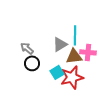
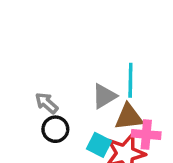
pink cross: (88, 52) -> (146, 134), moved
cyan square: (57, 72) -> (99, 145), turned -32

